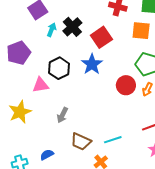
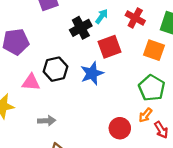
cyan arrow: (52, 30) -> (102, 16), moved
red circle: (126, 85) -> (120, 128), moved
gray arrow: (62, 115) -> (47, 121), turned -133

